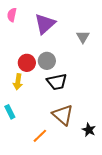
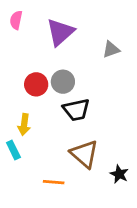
gray triangle: (83, 37) -> (111, 50), turned 40
yellow arrow: (18, 82) -> (24, 125), moved
orange line: (40, 136) -> (54, 182), turned 49

